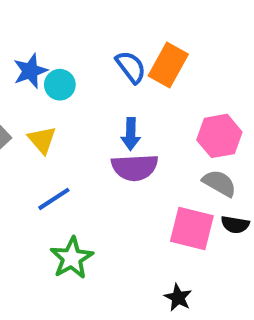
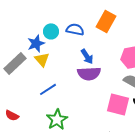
blue semicircle: (131, 67) -> (75, 29), moved, turned -42
blue star: (30, 71) -> (36, 43), moved
blue arrow: (131, 134) -> (87, 56), turned -35

